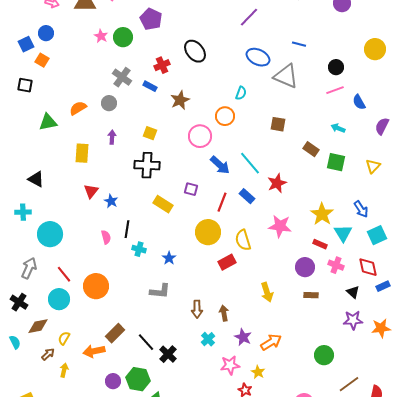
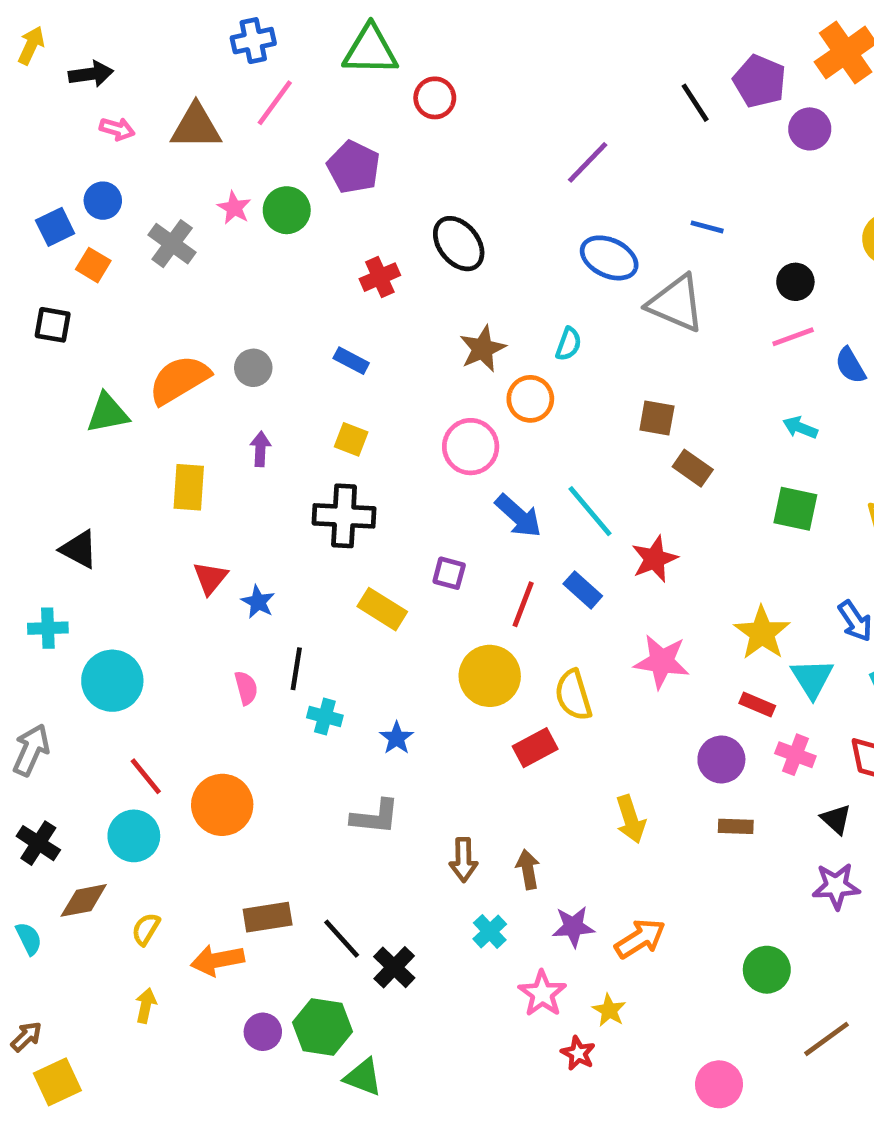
gray cross: (122, 77) -> (172, 244), moved
blue rectangle: (150, 86) -> (351, 361), moved
brown star: (180, 100) -> (483, 349), moved
orange semicircle: (78, 108) -> (179, 380), size x1.5
brown rectangle: (311, 149) -> (693, 468), moved
gray arrow: (29, 268) -> (31, 750), moved
brown rectangle: (115, 333) -> (268, 917), turned 36
purple star: (243, 337) -> (573, 927), turned -30
brown arrow: (48, 354) -> (26, 1037), moved
pink star: (230, 365) -> (542, 994), turned -30

